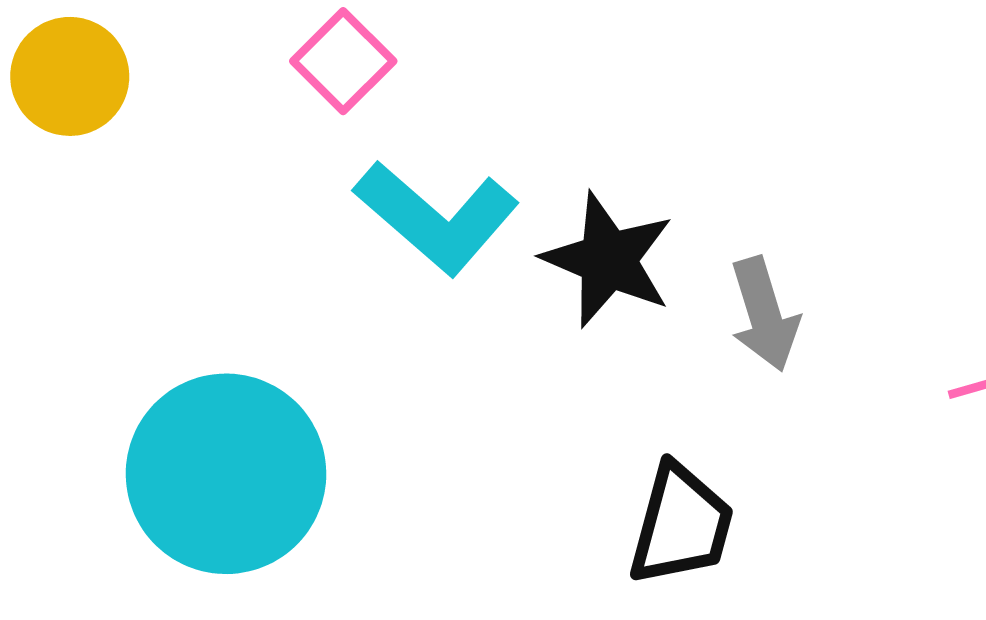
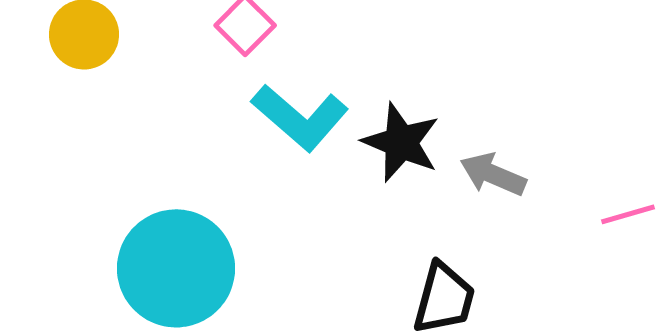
gray arrow: (764, 314) -> (493, 174), turned 130

